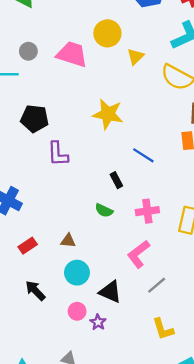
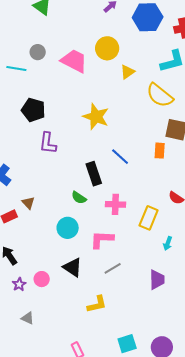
black rectangle: (116, 180) -> (94, 174), size x1.6
brown triangle: (68, 241) -> (28, 203), moved, turned 32
pink L-shape: (138, 254) -> (102, 239), turned 30
cyan circle: (77, 273) -> (68, 228), moved
purple star: (98, 322) -> (19, 284), moved
yellow L-shape: (163, 329) -> (97, 304), moved, turned -95

